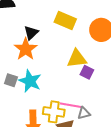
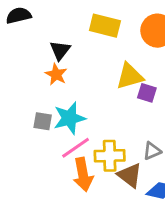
orange star: (26, 49) -> (56, 74), size x0.7
cyan star: (30, 81) -> (69, 118), turned -30
pink line: (71, 105) -> (76, 148), moved, turned -35

